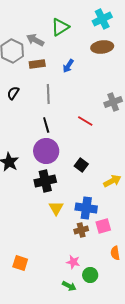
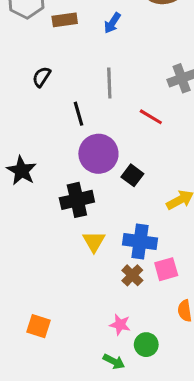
black semicircle: (13, 93) -> (42, 77), moved
gray line: (48, 94) -> (109, 83), moved
red line: (85, 121) -> (151, 117), moved
purple circle: (46, 151) -> (98, 154), moved
brown cross: (81, 230) -> (132, 275), turned -32

